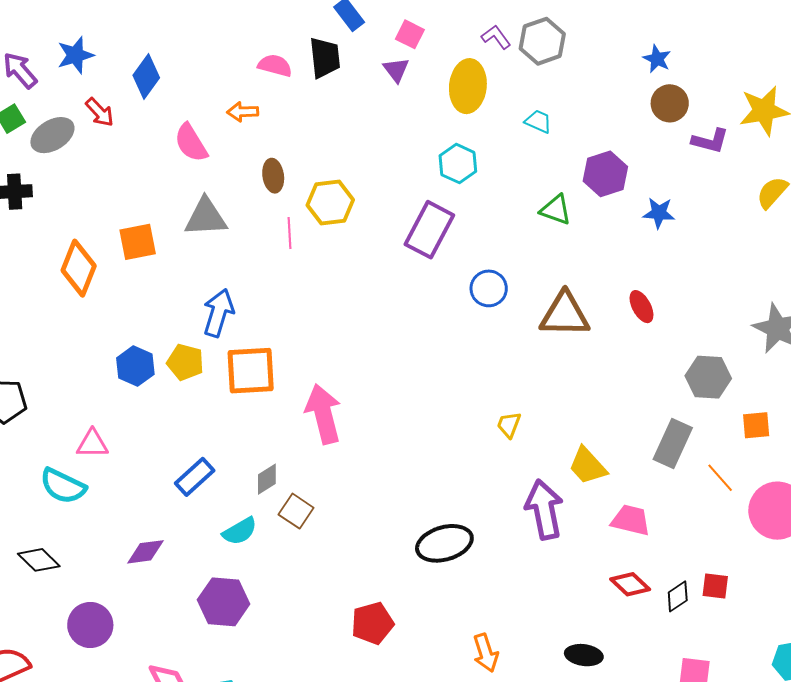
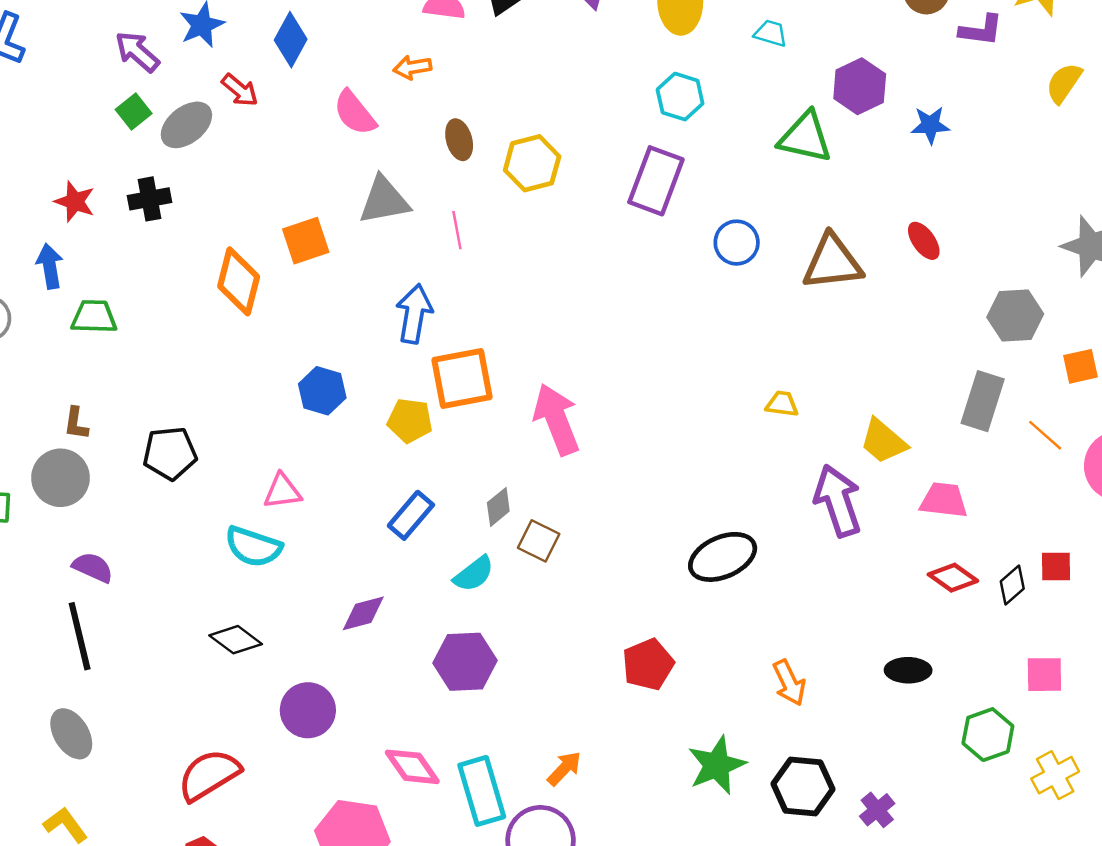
green triangle: (556, 210) -> (805, 137), size x1.4
pink line: (289, 233) -> (457, 230), moved
yellow pentagon: (185, 362) -> (410, 421), moved
yellow trapezoid: (509, 425) -> (782, 404), turned 84

